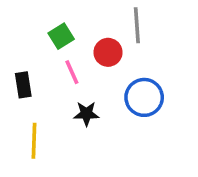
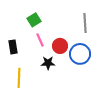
gray line: (137, 25) -> (85, 23), moved
red circle: (108, 52) -> (60, 46), moved

